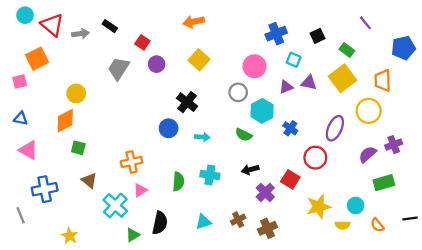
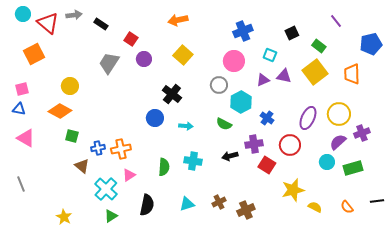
gray arrow: (80, 34) -> (74, 15), moved
blue cross: (276, 34) -> (243, 31), moved
pink square: (20, 82) -> (22, 89), moved
yellow circle: (369, 111) -> (339, 114), moved
orange diamond: (65, 121) -> (60, 111), turned 55
blue cross: (45, 189) -> (98, 148), moved, size x0.6
purple cross: (265, 192) -> (254, 144), moved, turned 36
cyan circle: (356, 205) -> (327, 162), moved
gray line: (21, 215) -> (21, 184), moved
yellow semicircle: (343, 225) -> (315, 207), turned -152
green triangle: (133, 235) -> (111, 216), moved

